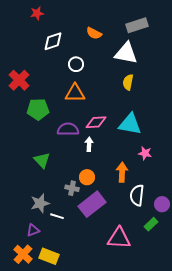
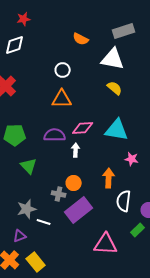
white diamond: (53, 41) -> (15, 45), moved
yellow semicircle: (128, 82) -> (115, 88), turned 119
green pentagon: (38, 109) -> (15, 135), moved
yellow rectangle: (49, 256) -> (36, 262), turned 30

